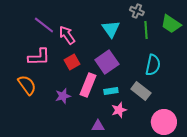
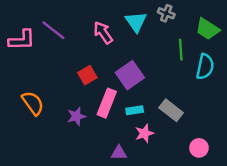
cyan triangle: (111, 29) -> (136, 22), moved
green line: (146, 30) -> (181, 50), moved
pink arrow: (67, 35) -> (103, 33), moved
pink L-shape: (39, 57) -> (22, 40), moved
cyan semicircle: (153, 65) -> (205, 67), moved
pink circle: (164, 122) -> (199, 148), size x0.6

